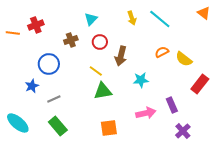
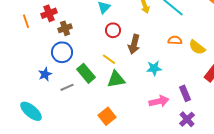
orange line: (13, 33) -> (26, 21), turned 64
brown cross: (71, 40) -> (65, 28), moved
orange semicircle: (162, 52) -> (175, 40), turned 32
green rectangle: (58, 126) -> (86, 73), moved
orange square: (109, 128) -> (107, 116), moved, turned -30
purple cross: (183, 131) -> (187, 119), moved

